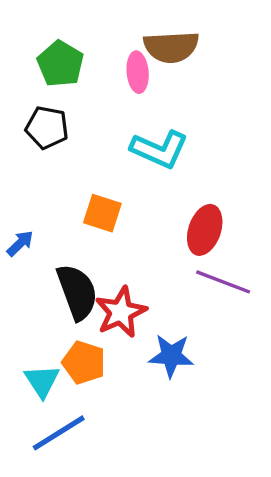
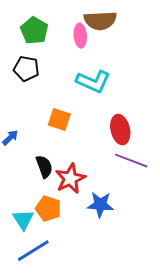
red ellipse: (205, 230) -> (120, 130), turned -32
black semicircle: (77, 292) -> (44, 167), size x0.7

